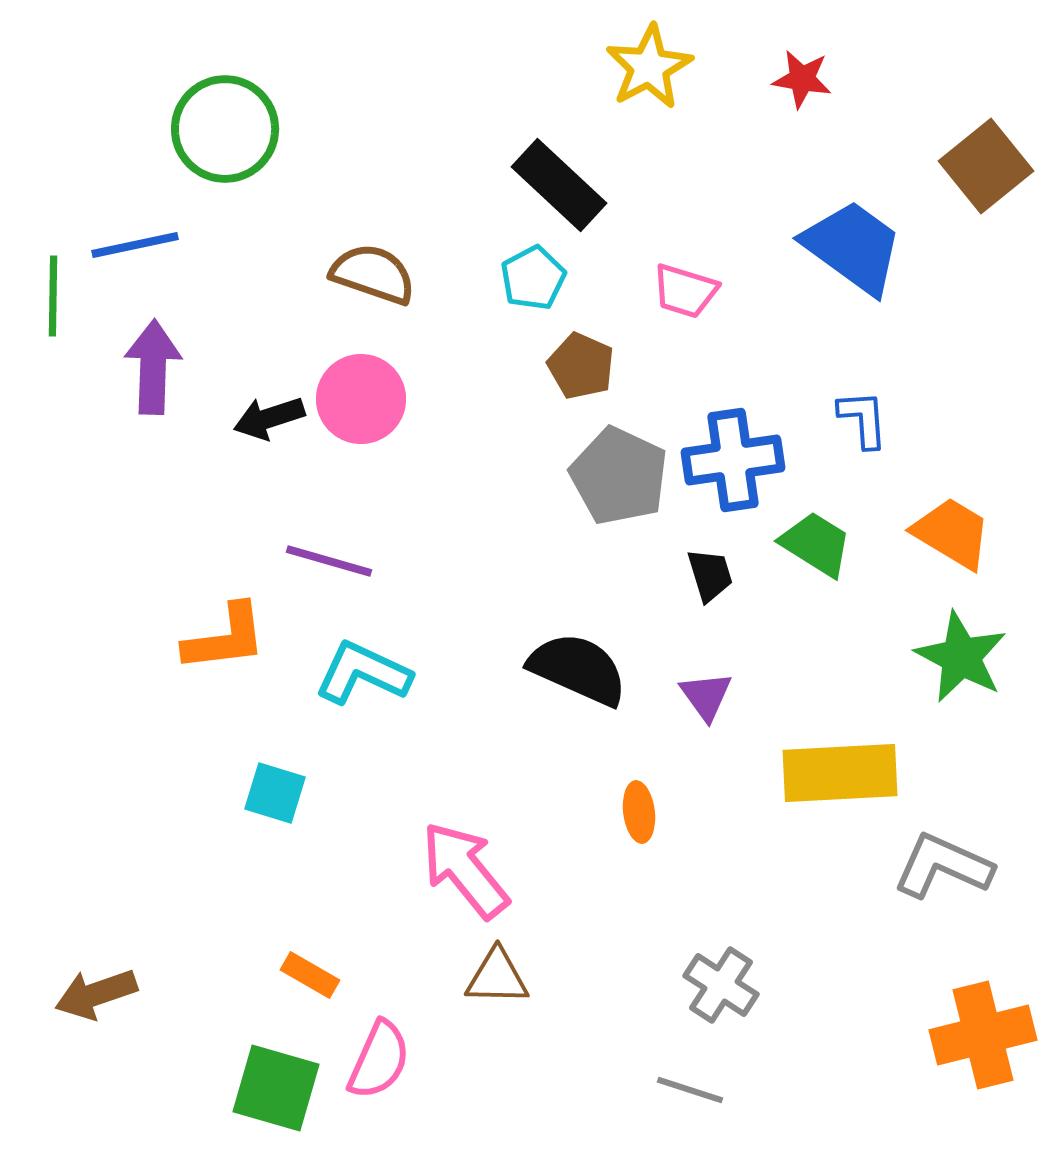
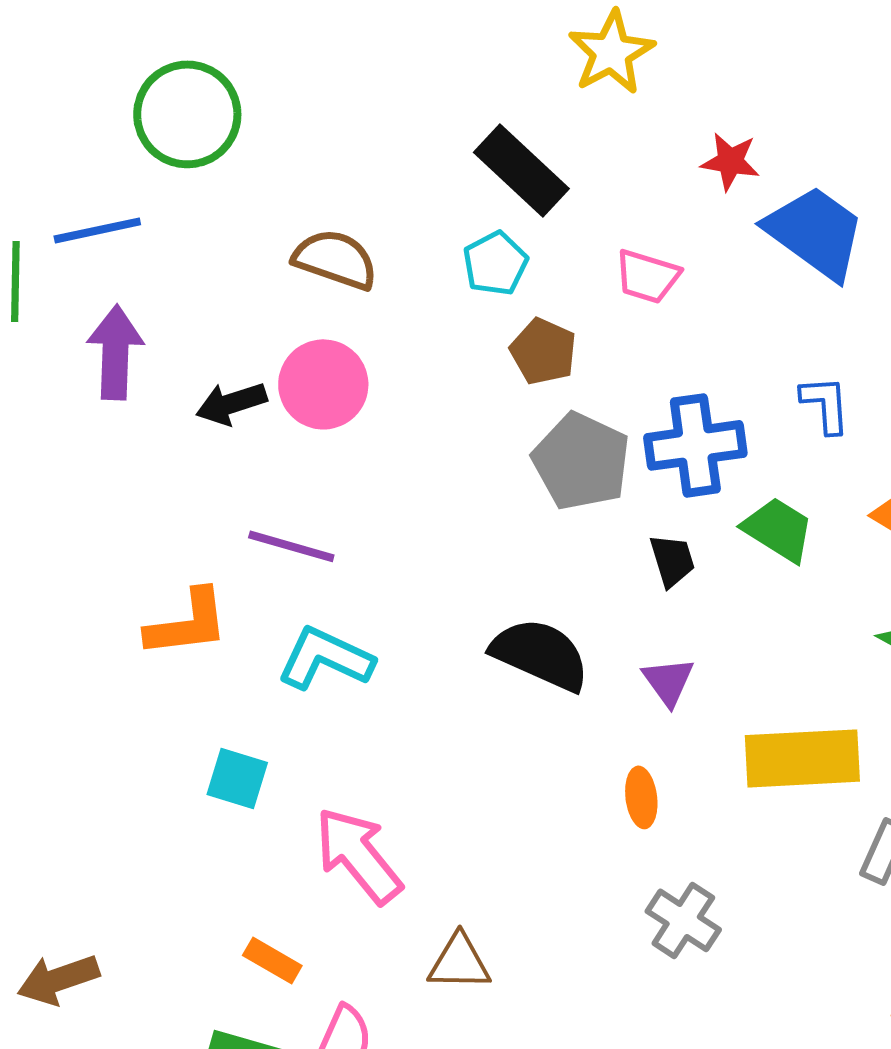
red star: (802, 79) -> (730, 161), moved
orange ellipse: (639, 812) -> (641, 797), moved
pink arrow: (465, 870) -> (358, 855), moved
gray cross: (721, 985) -> (683, 920), moved

